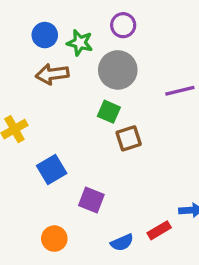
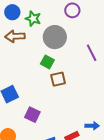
purple circle: (123, 25) -> (72, 10), moved
purple line: (180, 91) -> (92, 53), turned 72

